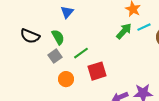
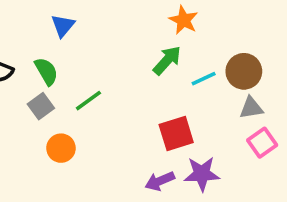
cyan line: (144, 27) -> (204, 79), moved
red square: (97, 71) -> (176, 133), moved

